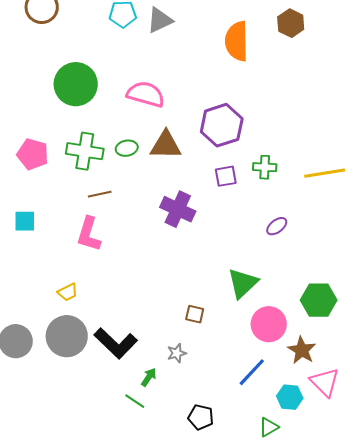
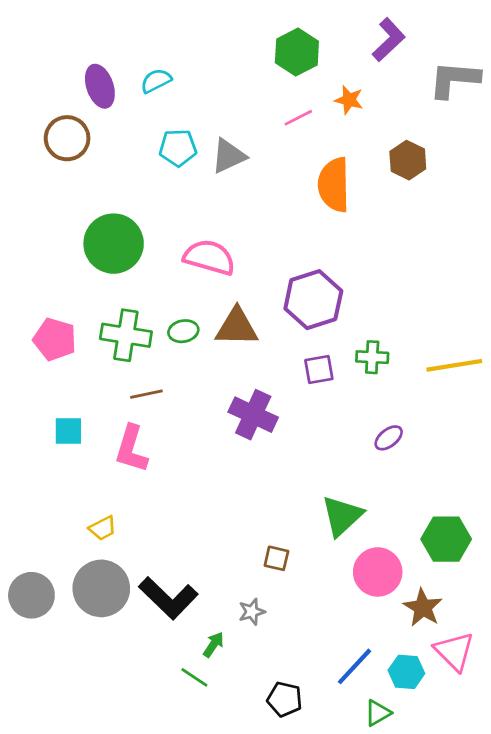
cyan square: (25, 221) -> (68, 431), moved
blue line: (252, 372) -> (354, 666), moved

